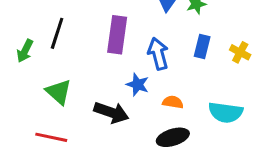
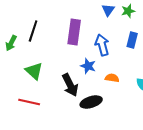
black arrow: (111, 112) -> (70, 85), turned 45
black ellipse: (173, 137) -> (91, 102), moved

